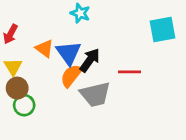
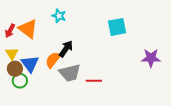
orange triangle: (44, 48) -> (28, 29), moved, size x1.5
blue triangle: (69, 53) -> (30, 64), moved
red line: (129, 72) -> (94, 81), moved

